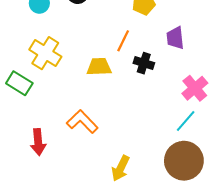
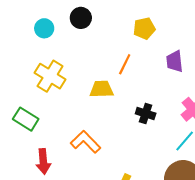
black cross: (144, 63) -> (146, 113), moved
green rectangle: (19, 83) -> (26, 119), moved

